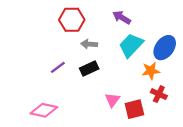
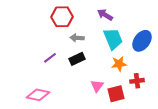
cyan trapezoid: (131, 45) -> (113, 39), turned 115
orange star: (151, 71) -> (119, 64), moved
red cross: (159, 94) -> (137, 81), turned -32

